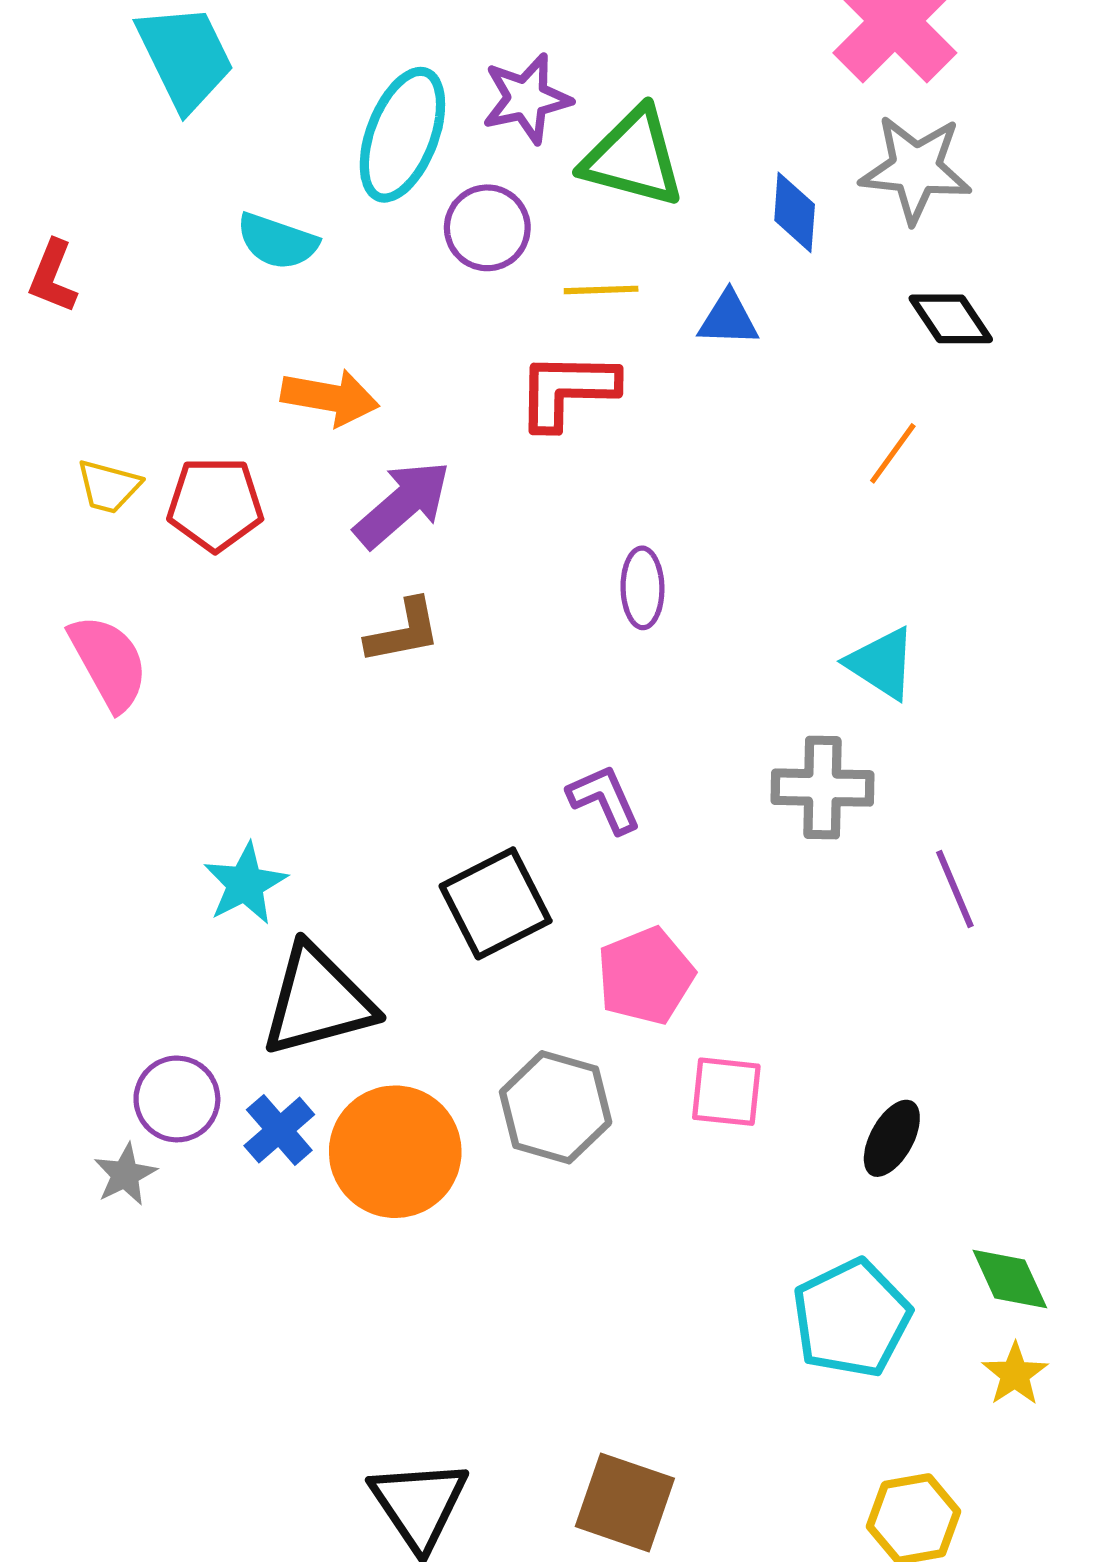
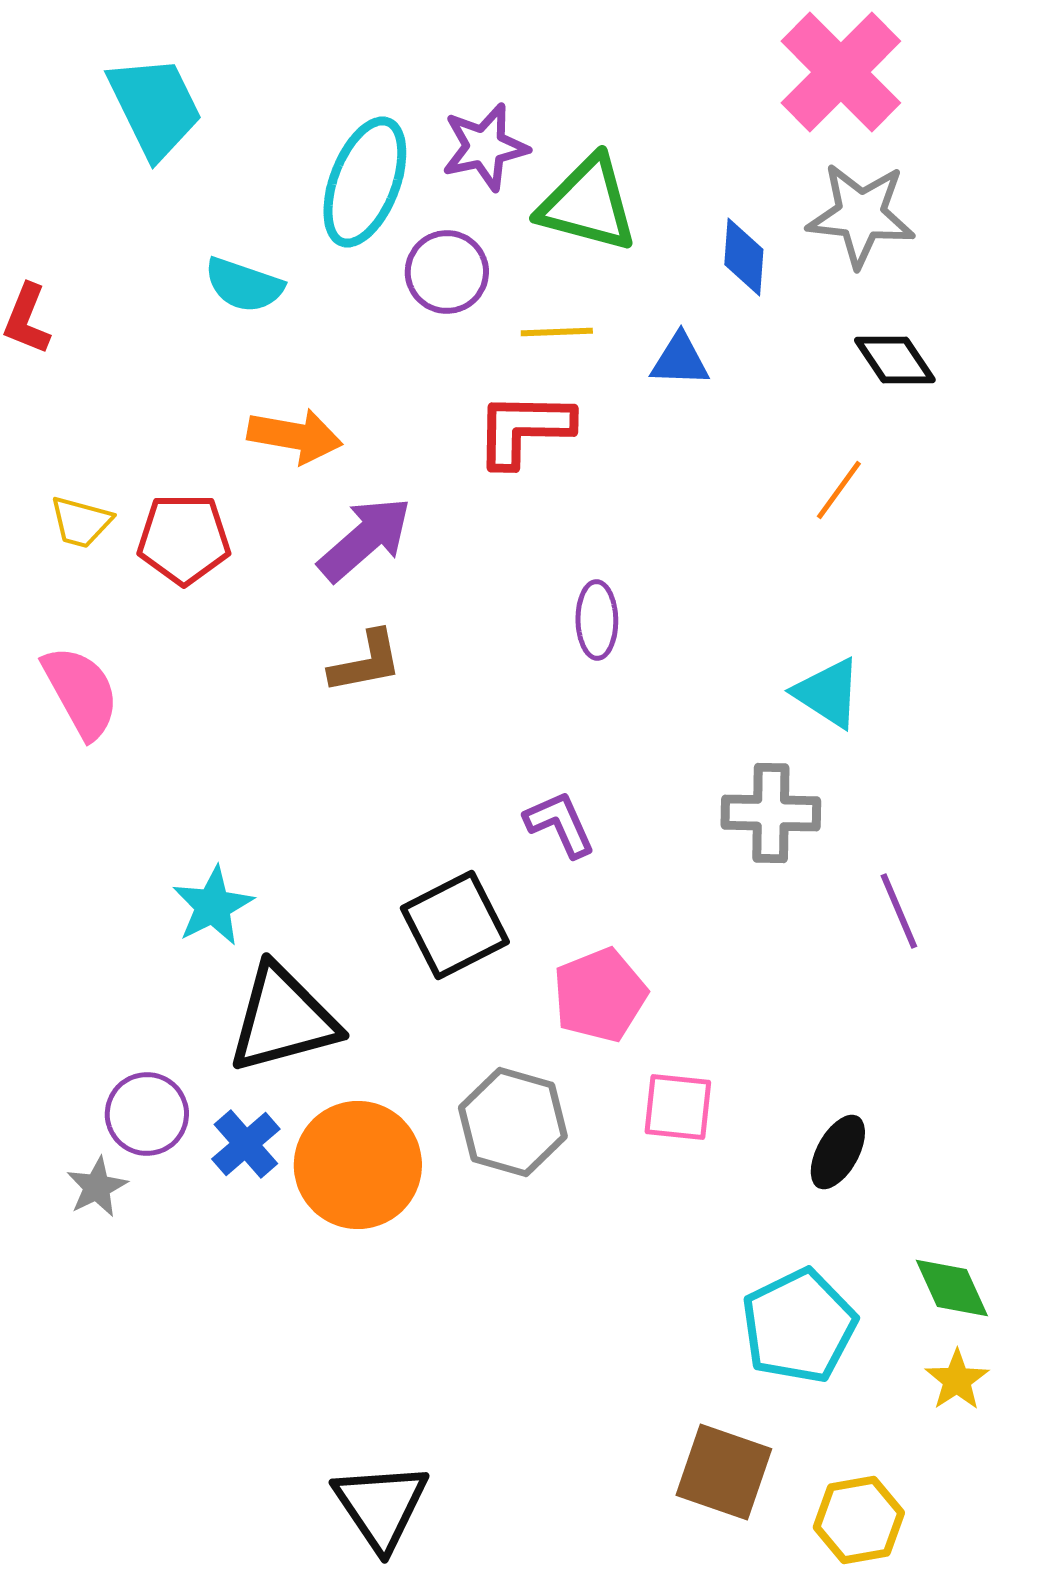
brown square: (625, 1502) -> (724, 1472), moved

